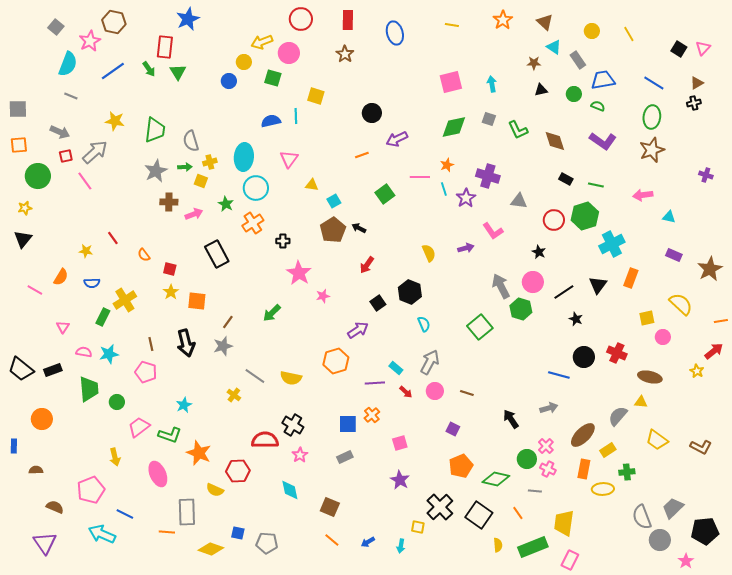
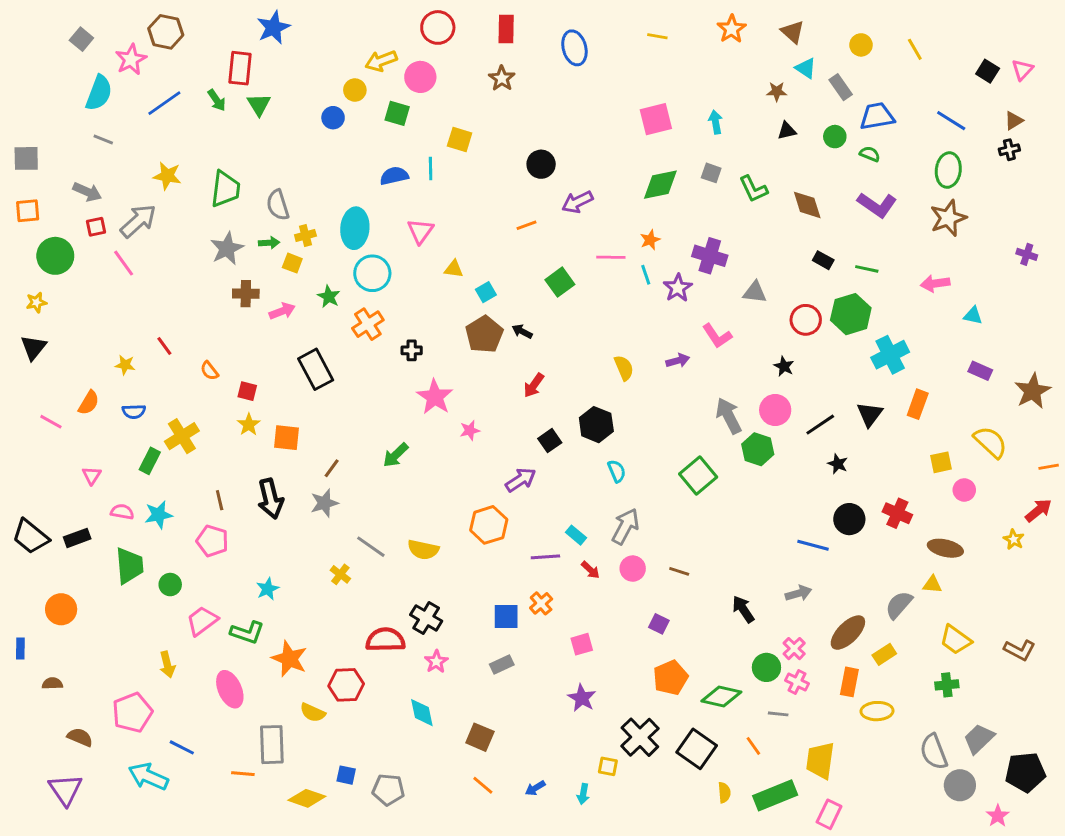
green cross: (627, 472) -> (947, 685), moved

